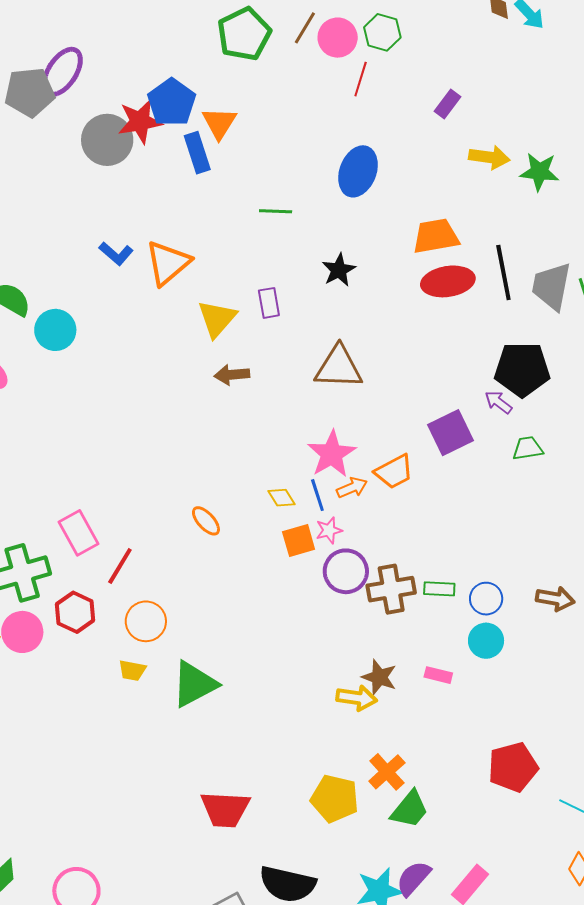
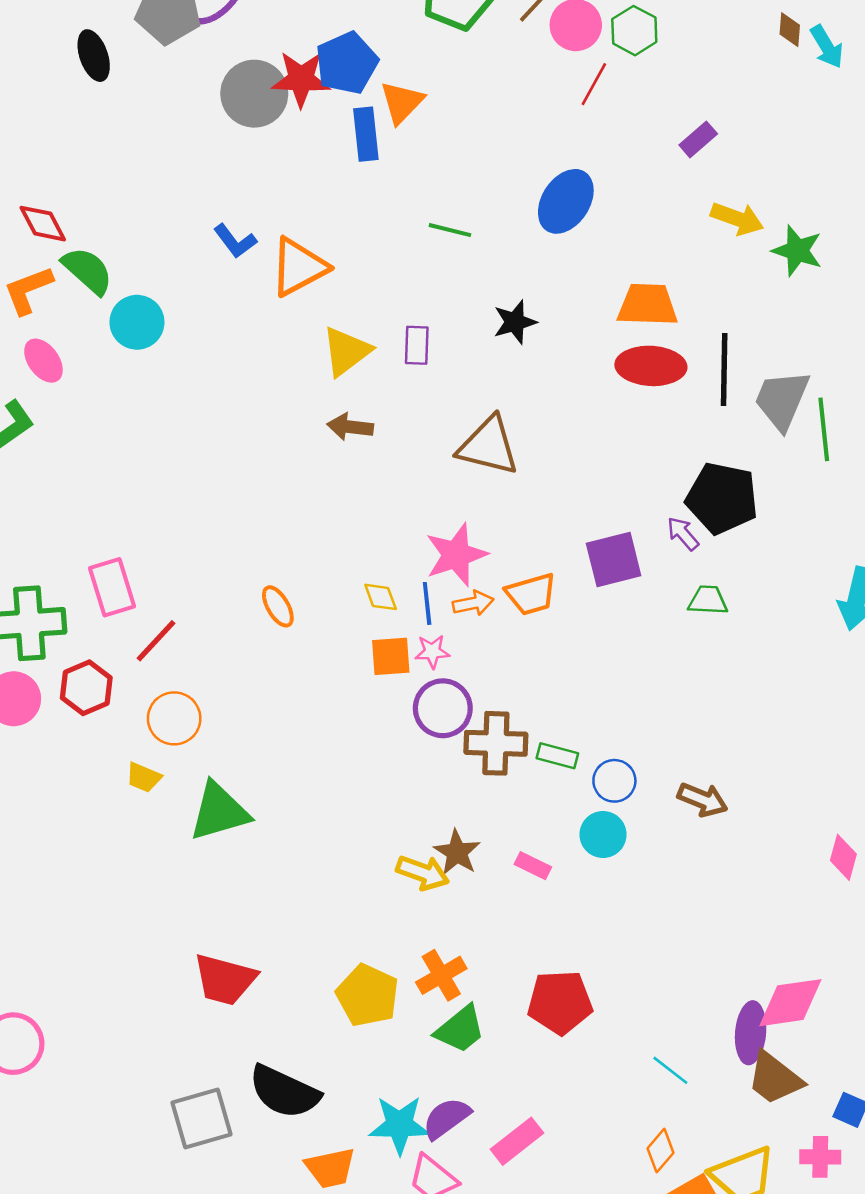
red pentagon: (513, 767) -> (560, 1002), moved

